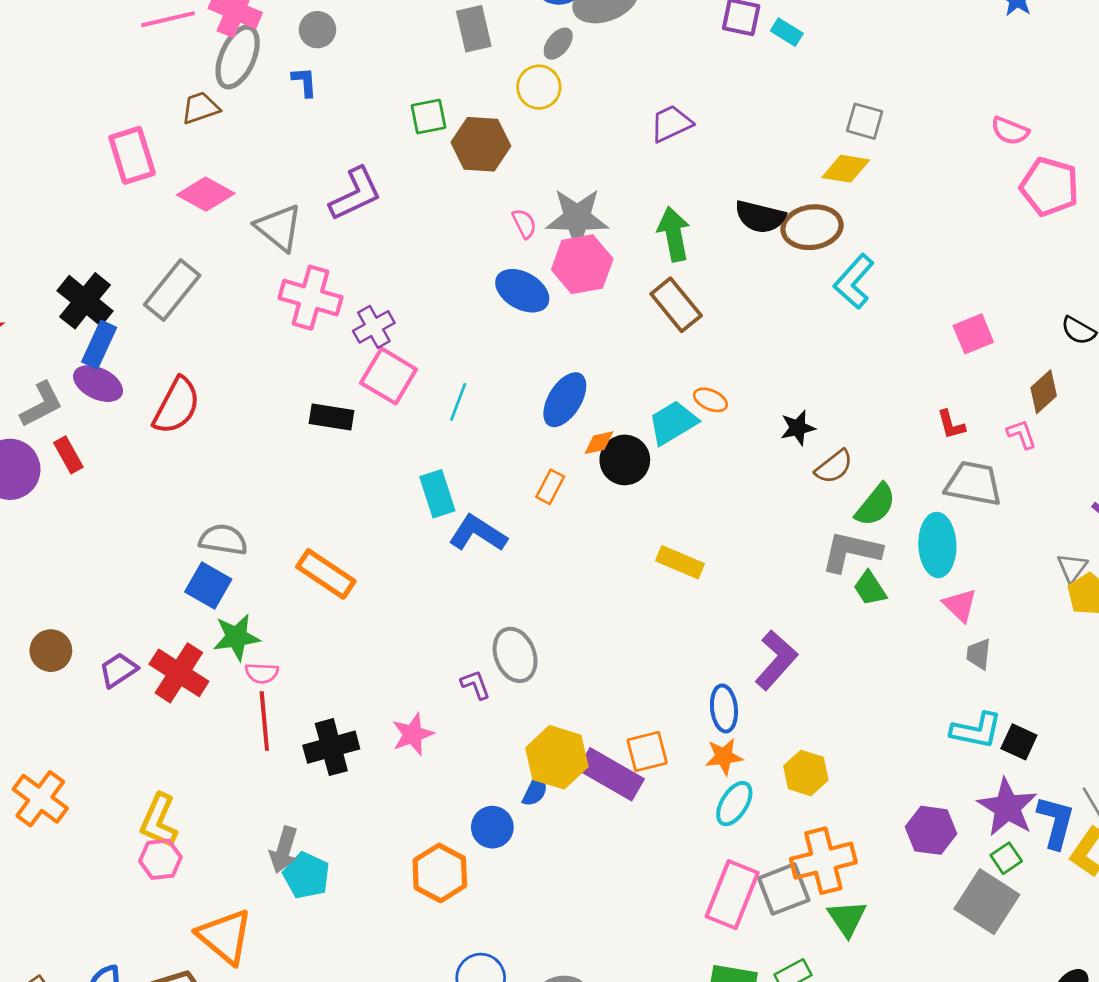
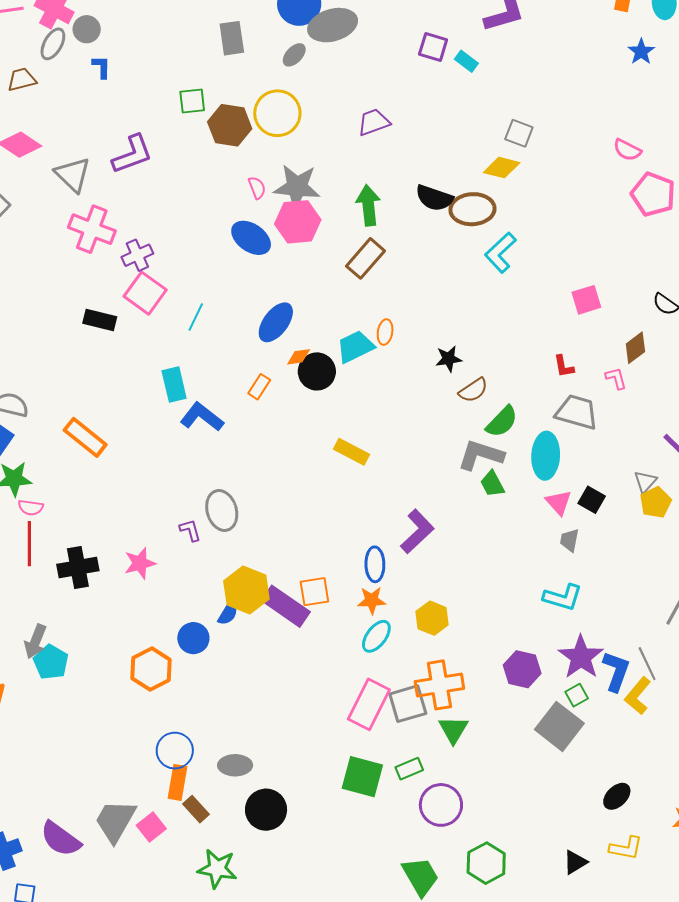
gray circle: (317, 30) -> (87, 29), moved
gray ellipse: (238, 57) -> (53, 44), size x0.7
yellow circle: (539, 87) -> (277, 113), moved, size x1.4
brown rectangle: (676, 305) -> (365, 258), turned 75
orange ellipse: (710, 400) -> (385, 332), turned 70
black square: (1019, 742) -> (592, 500), moved

